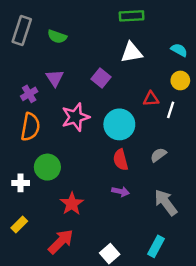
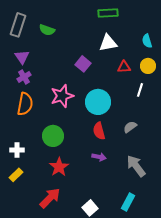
cyan semicircle: (179, 50) -> (147, 41), turned -136
purple triangle: (55, 78) -> (22, 57), moved
red triangle: (151, 99) -> (124, 67), moved
green circle: (47, 167) -> (53, 136), moved
yellow rectangle: (19, 224) -> (16, 175), moved

